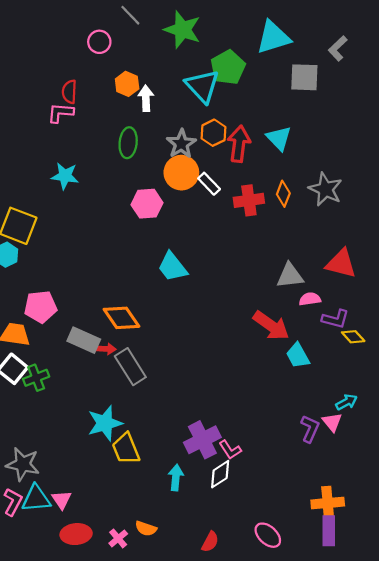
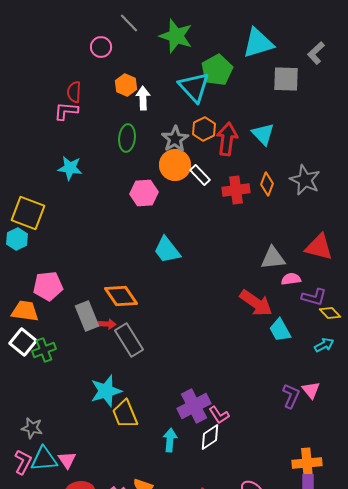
gray rectangle: (84, 340) -> (87, 316), turned 44
cyan arrow: (347, 402) -> (324, 345), moved
gray star: (23, 464) -> (32, 428), size x0.7

